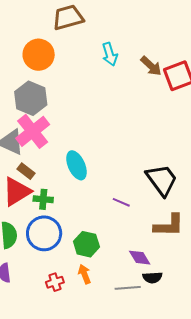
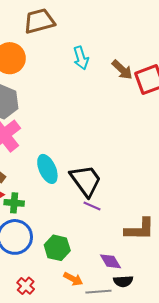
black trapezoid: (162, 180) -> (86, 181), moved
orange arrow: (84, 274) -> (73, 279), moved, turned 138
red cross: (55, 282) -> (26, 286), turned -30

